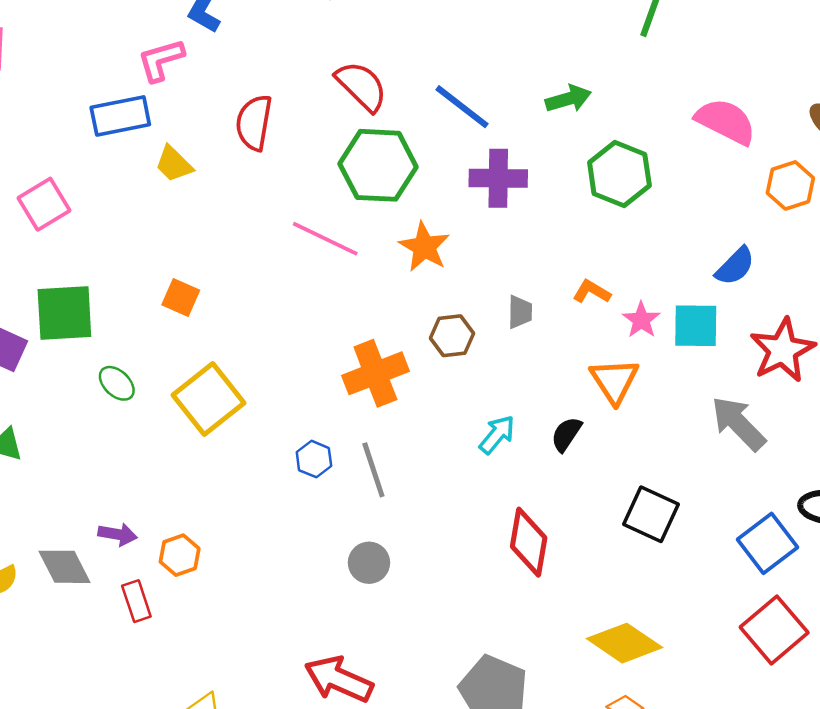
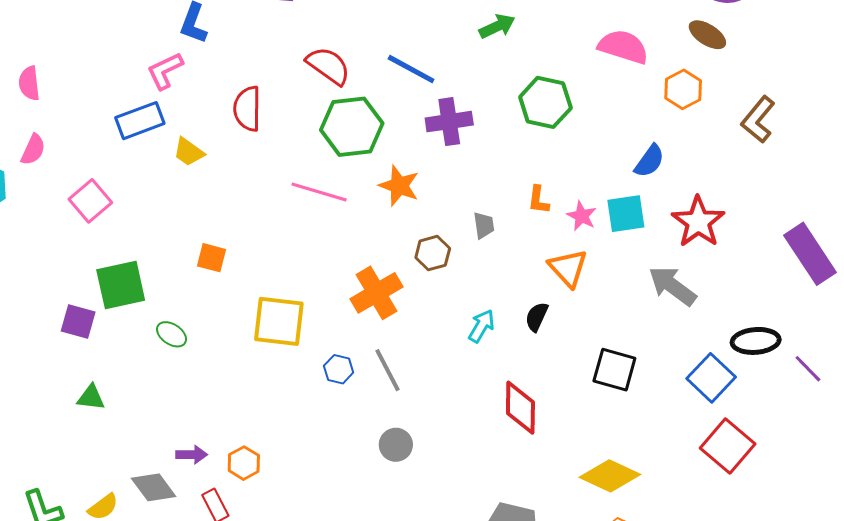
green arrow: (568, 99) -> (497, 26), moved
orange L-shape: (592, 292) -> (538, 200), turned -104
yellow square: (208, 399) -> (279, 321), moved, turned -36

